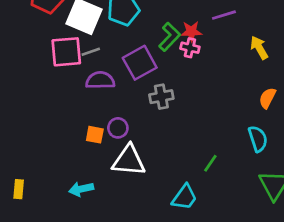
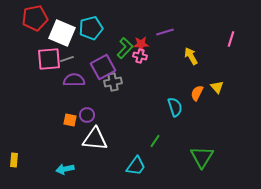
gray cross: (161, 97) -> (113, 82), moved
cyan semicircle: (258, 139) -> (175, 107), moved
cyan arrow: (81, 189) -> (65, 169), moved

